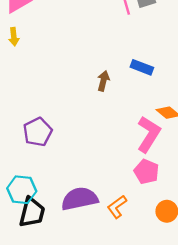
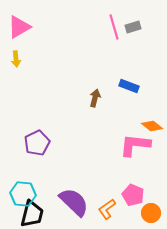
pink L-shape: (149, 134) -> (135, 145), turned -116
pink pentagon: (146, 172) -> (133, 195), moved
purple semicircle: (80, 199) -> (74, 202), turned 56

